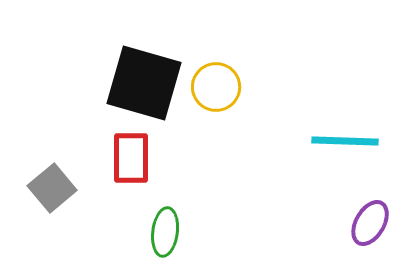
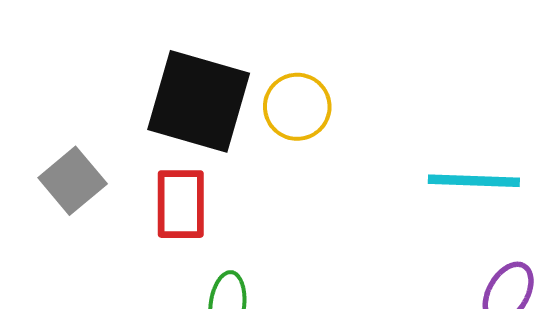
gray square: (52, 188) -> (73, 181), moved

